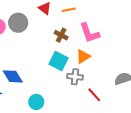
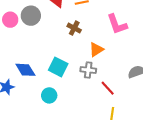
pink L-shape: (89, 33) -> (117, 24), moved
cyan square: (59, 61) -> (58, 67), moved

